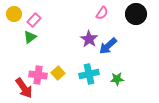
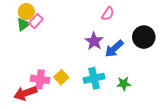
yellow circle: (14, 14) -> (26, 12), moved
black circle: (136, 14) -> (144, 37), moved
green triangle: (30, 37) -> (23, 24), moved
red arrow: (24, 88) -> (25, 93), turned 105

